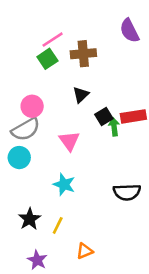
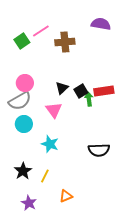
purple semicircle: (129, 31) -> (101, 24), turned 126
green square: (47, 59) -> (22, 41), moved
black triangle: (81, 95) -> (62, 88), moved
cyan circle: (19, 158) -> (24, 124), moved

